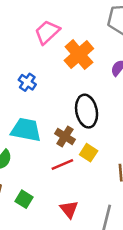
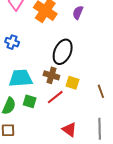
black ellipse: (87, 111) -> (63, 52), turned 50
green square: (24, 199) -> (30, 101), moved

